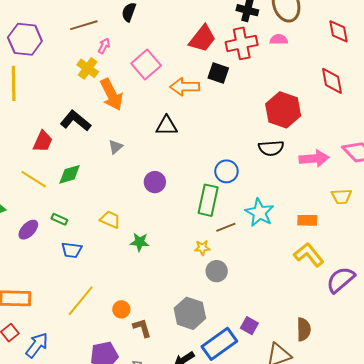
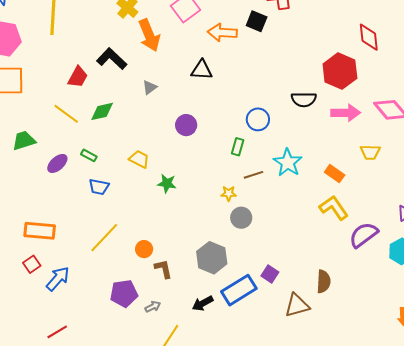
red hexagon: (283, 110) -> (340, 71), moved
green rectangle: (208, 200) -> (238, 147), size x0.6
orange rectangle: (307, 220) -> (335, 174), turned 30

